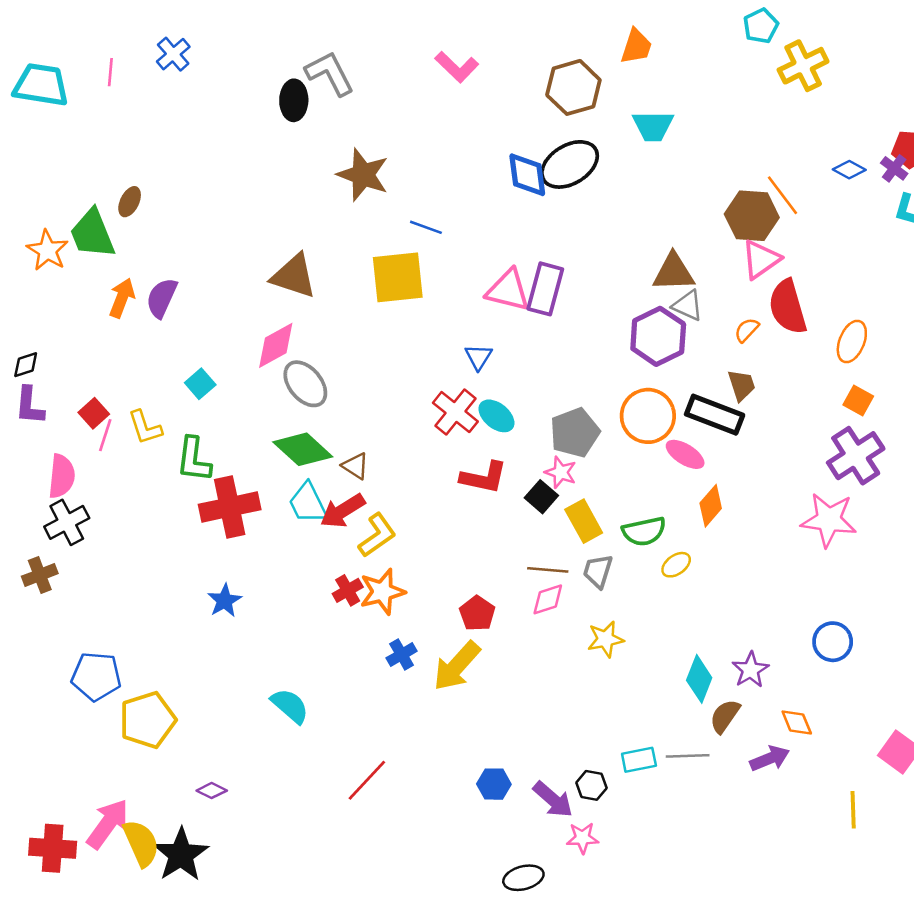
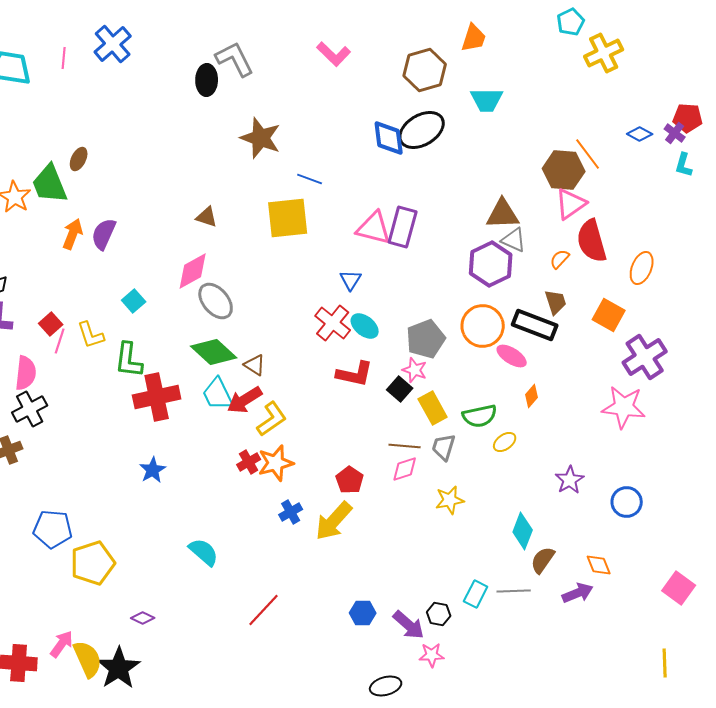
blue cross: (173, 54) -> (113, 44), size x1.4
brown triangle: (294, 276) -> (207, 217), size x0.6
orange square: (858, 401) -> (609, 315), moved, size x1.4
orange diamond: (711, 506) -> (532, 396), size x0.7
purple star: (751, 670) -> (570, 480), moved
cyan rectangle: (639, 760) -> (476, 594), turned -52
yellow line: (853, 810) -> (665, 663), moved
pink arrow: (108, 824) -> (62, 644), size x0.7

